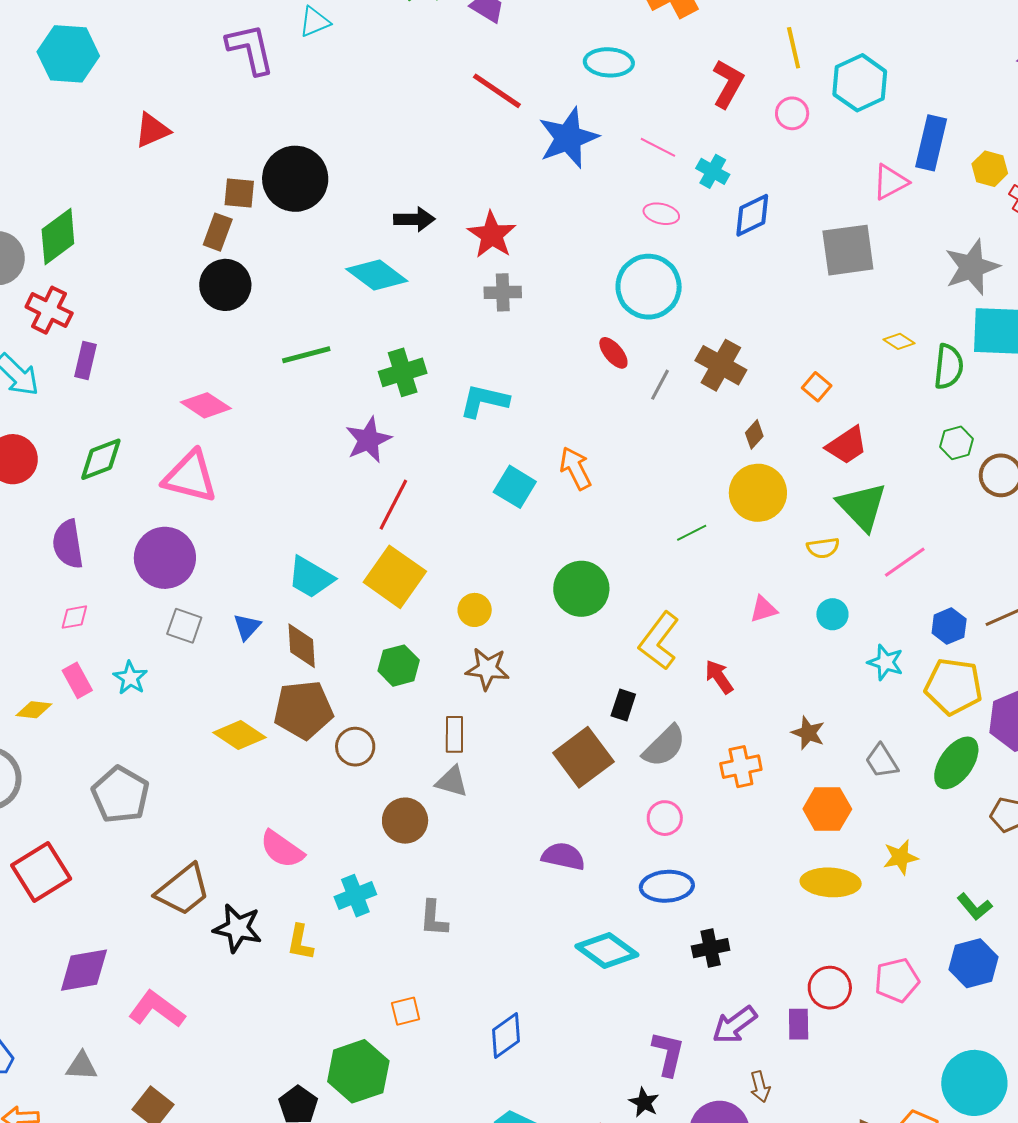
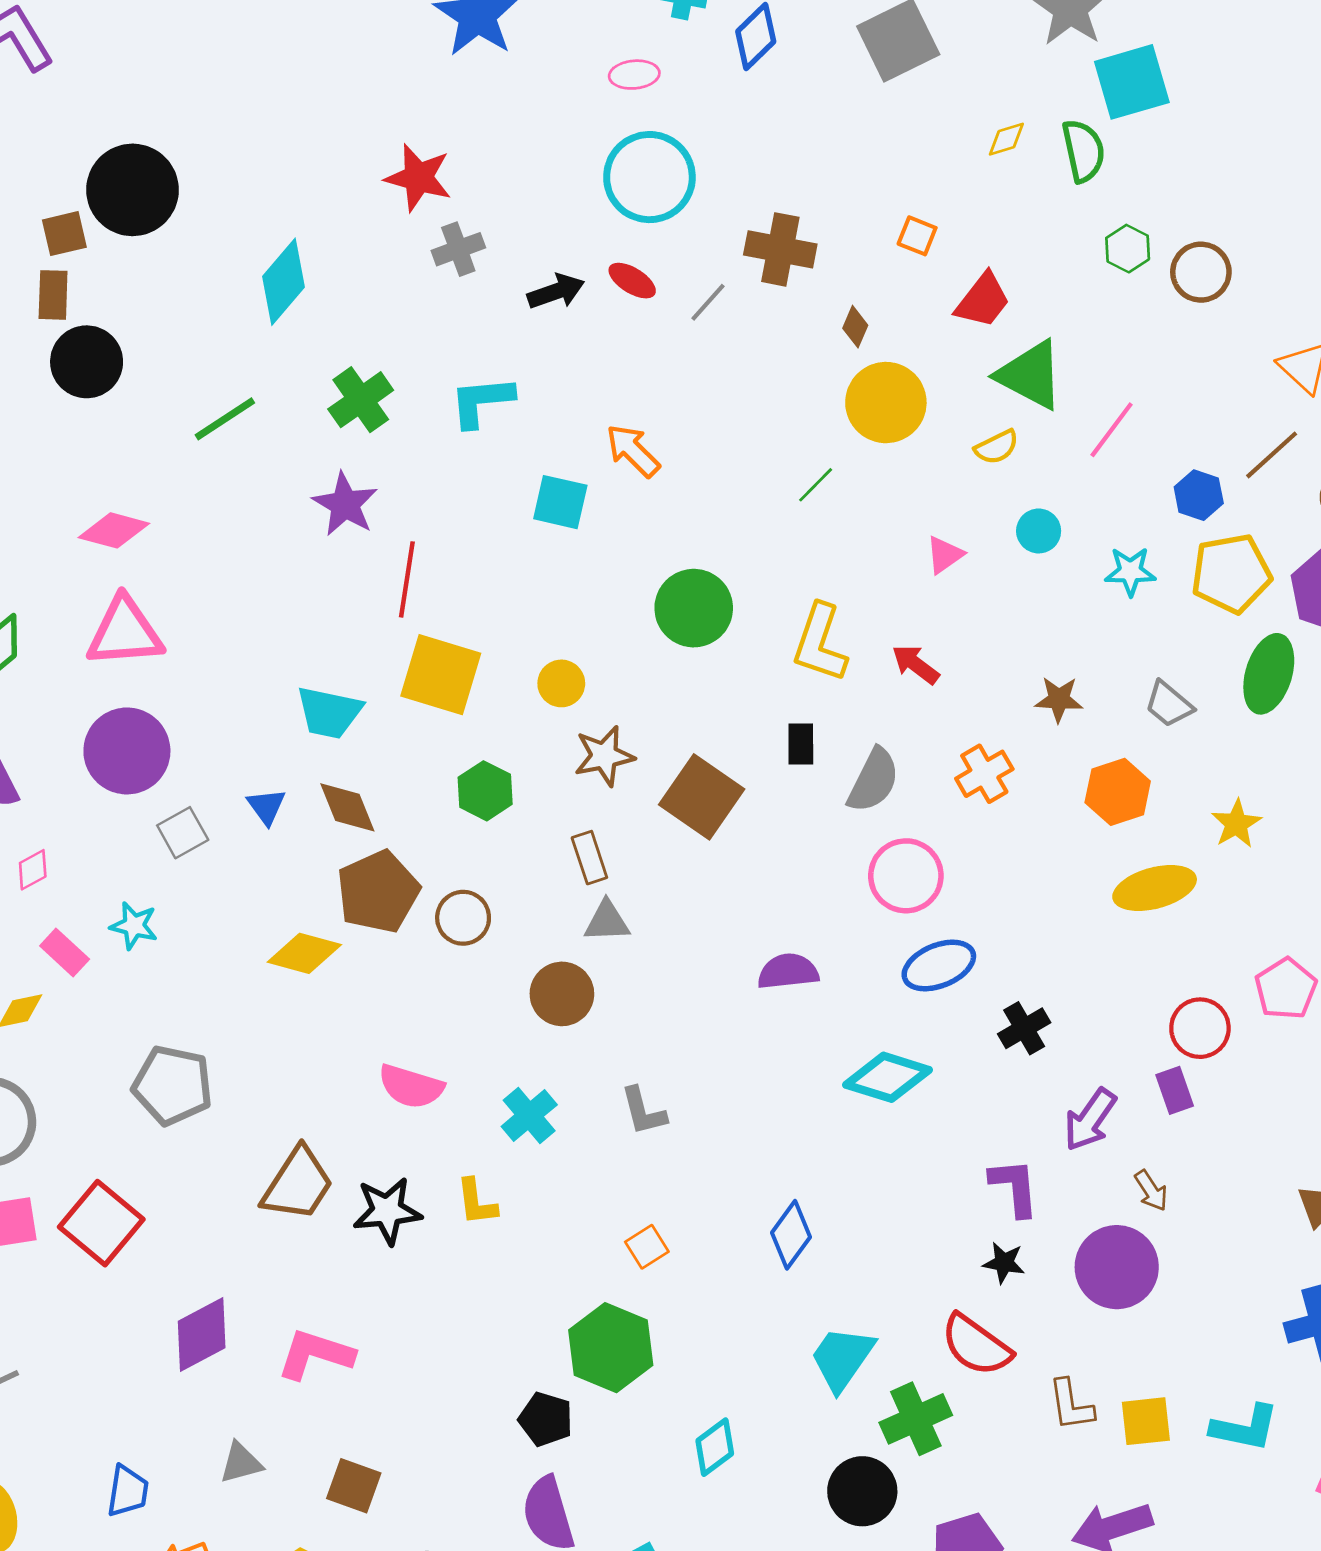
black arrow: (414, 219) -> (556, 291), moved
cyan diamond: (377, 275) -> (283, 282), turned -68
yellow diamond: (899, 341) -> (1006, 139), turned -32
gray line: (660, 385) -> (708, 302), turned 32
gray square: (184, 626) -> (183, 833), turned -30
brown square: (583, 757) -> (702, 797), moved
pink circle: (665, 818) -> (906, 876), size x1.5

